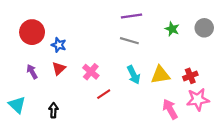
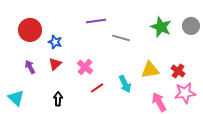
purple line: (131, 16) -> (96, 21), moved
green star: (172, 29) -> (161, 27), size x1.5
cyan arrow: (134, 75) -> (125, 84), moved
red cross: (190, 76) -> (178, 71), turned -32
black arrow: (53, 110) -> (58, 99), moved

